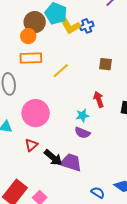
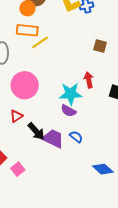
yellow line: (61, 71) -> (40, 42), moved
cyan star: (82, 116) -> (71, 94), size x1.6
blue semicircle: (98, 193) -> (76, 137), moved

